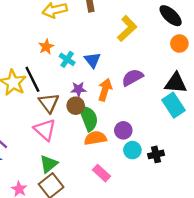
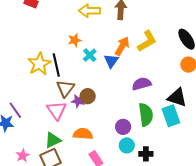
purple star: (78, 89) -> (78, 101), moved
orange arrow: (105, 90) -> (122, 46), moved
green semicircle: (89, 118) -> (146, 115), moved
orange semicircle: (95, 138) -> (83, 134), moved

